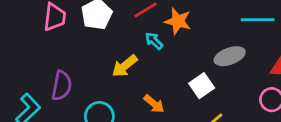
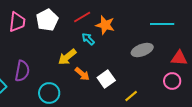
white square: (202, 86) -> (106, 79), moved
orange arrow: (154, 104) -> (82, 74), moved

